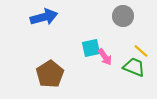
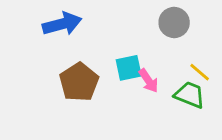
brown pentagon: (50, 74) -> (79, 82), moved

